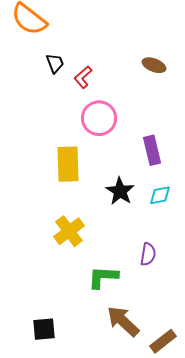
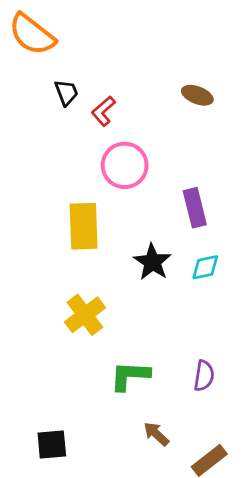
purple semicircle: (148, 254) -> (204, 376), moved
brown arrow: (123, 321) -> (156, 434), size x0.6

